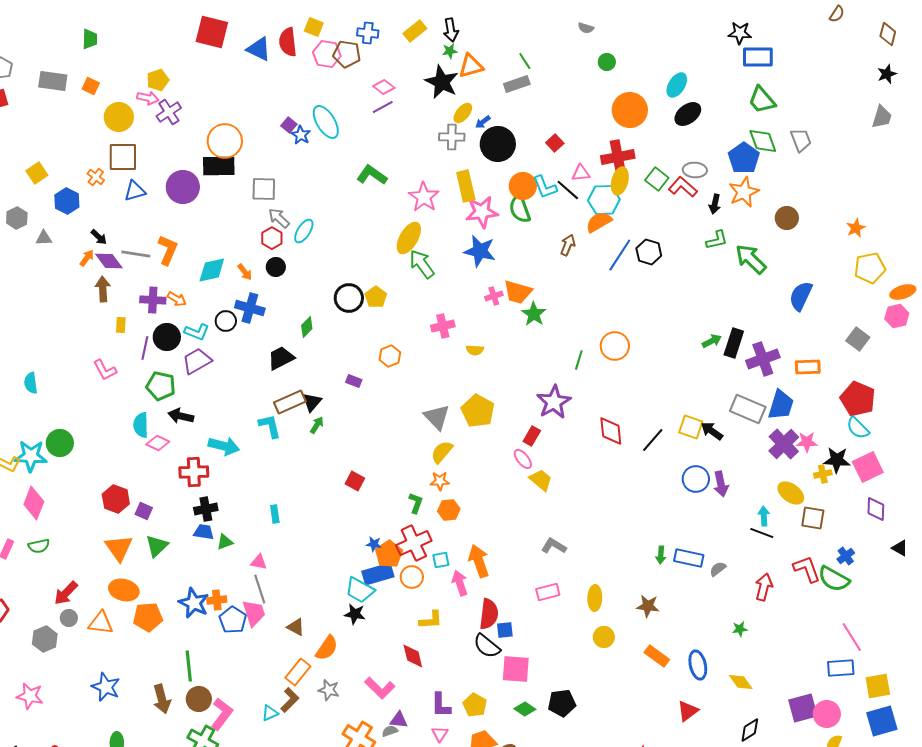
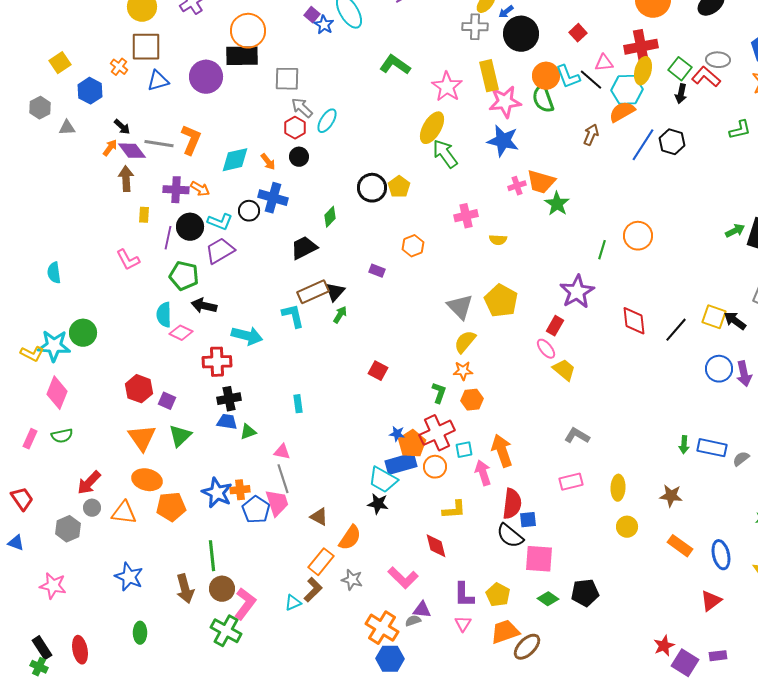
black arrow: (715, 204) -> (681, 94), moved

